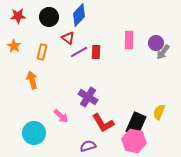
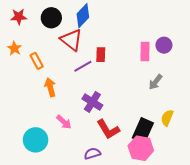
red triangle: (68, 38) -> (71, 40), size x1.6
pink rectangle: (129, 40) -> (145, 51), moved
orange rectangle: (42, 52) -> (37, 61), moved, turned -42
purple line: (79, 52) -> (83, 66), moved
gray arrow: (163, 52) -> (156, 82), moved
orange arrow: (32, 80) -> (50, 87), moved

